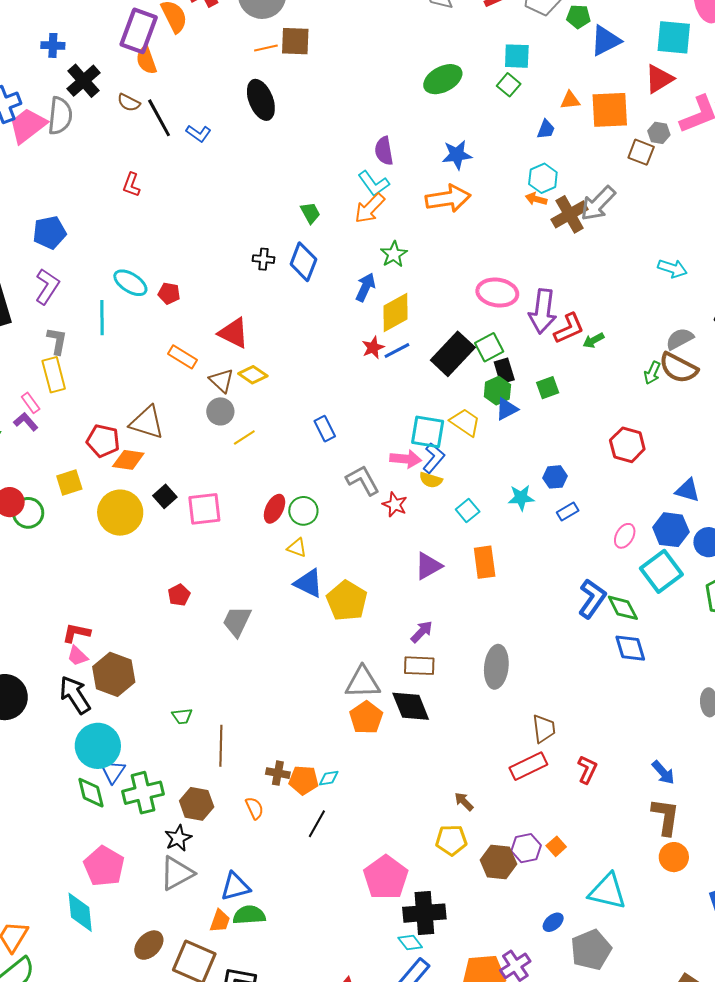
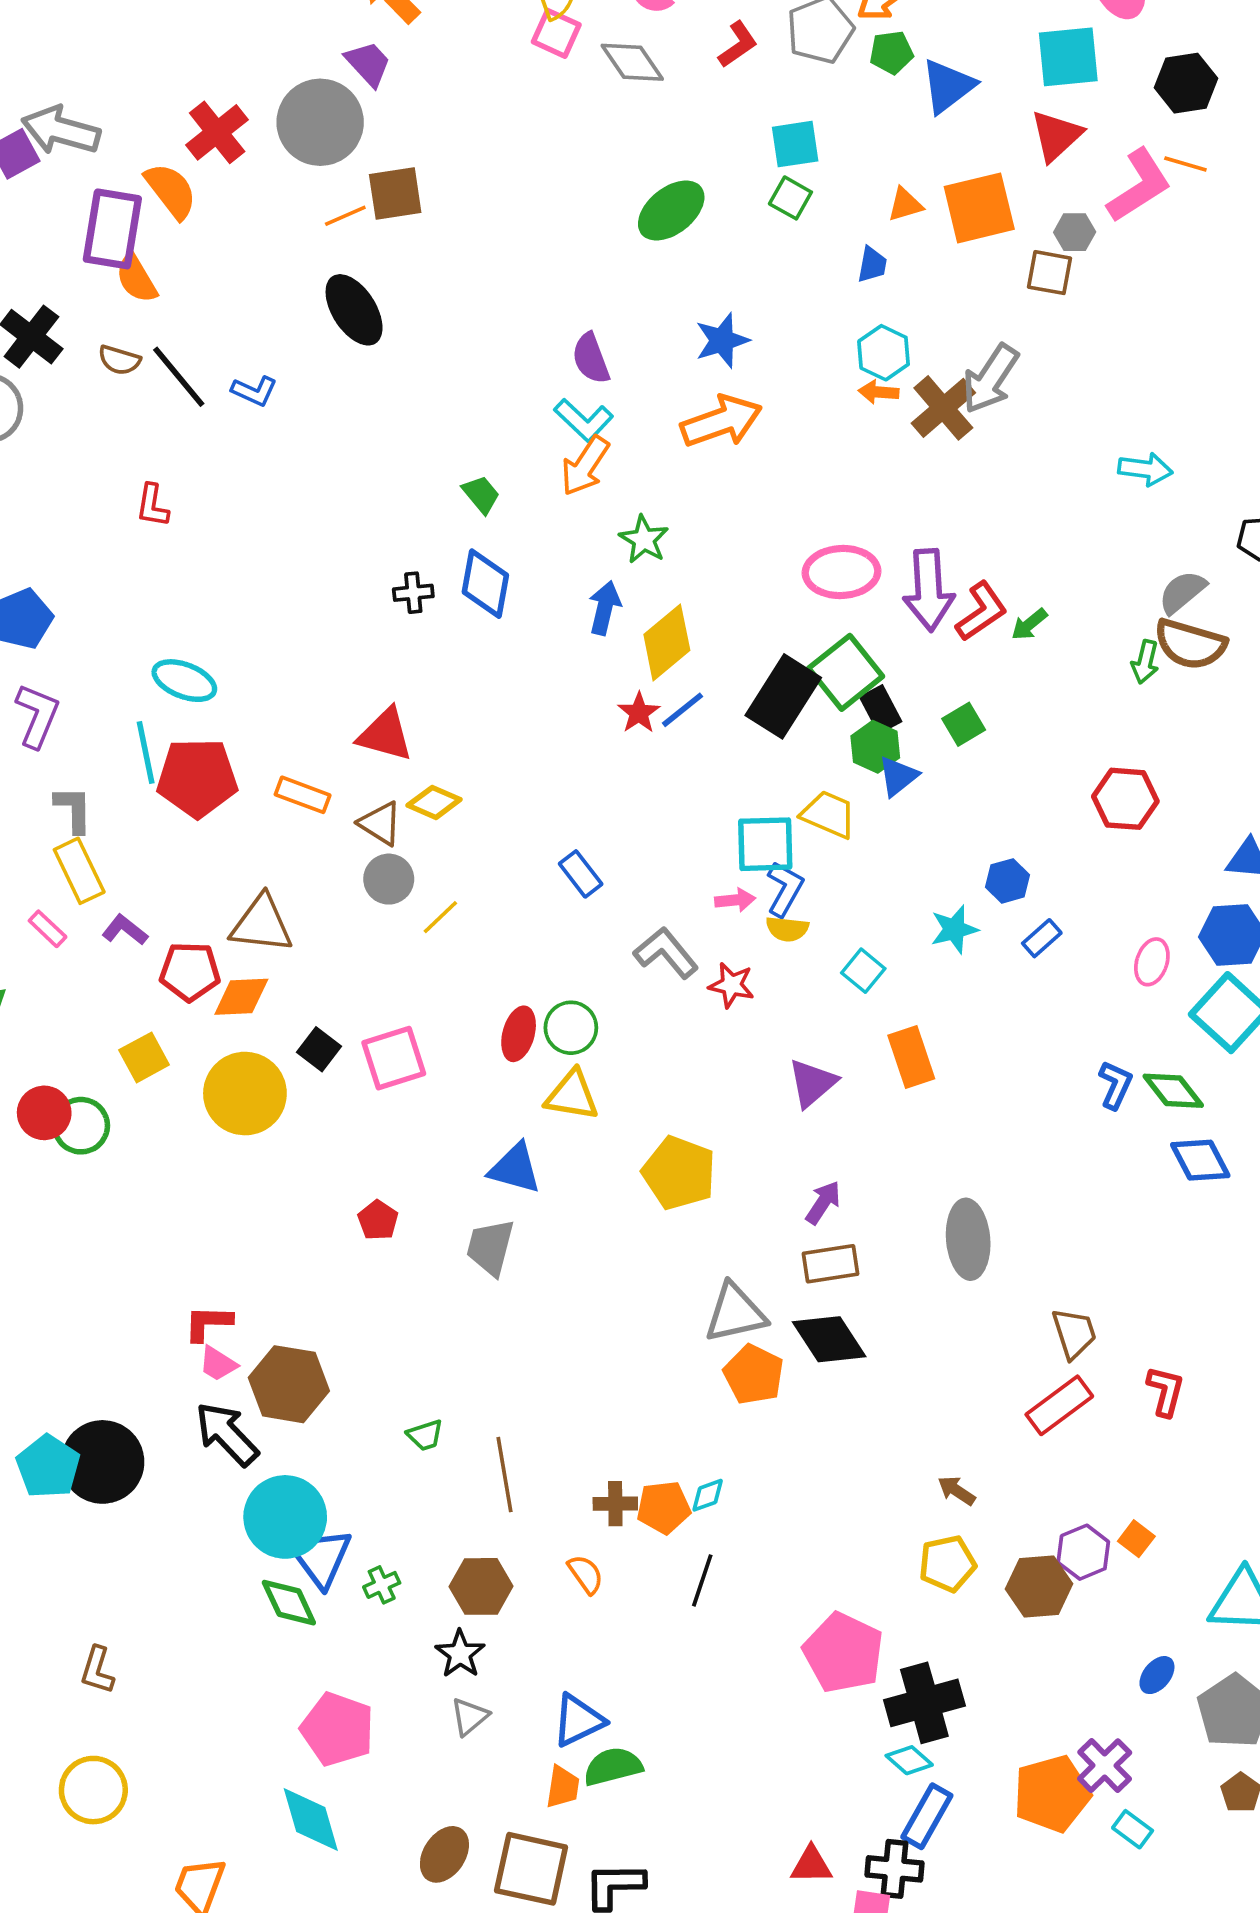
red pentagon: (169, 293) -> (197, 778), moved, size x2.0
green square: (489, 347) -> (846, 672), size x1.4
purple L-shape: (26, 422) -> (125, 930), moved
pink arrow: (406, 459) -> (735, 900), size x0.7
yellow triangle: (297, 548) -> (572, 1095), size x1.5
blue triangle: (309, 583) -> (515, 1168), moved
blue L-shape: (592, 599) -> (1115, 1085), size x0.7
blue triangle: (113, 771) -> (321, 1557), size x1.4
green cross: (143, 793) -> (382, 1585), size x0.5
gray triangle: (177, 873) -> (470, 1717), size x0.6

